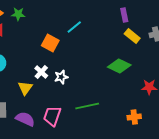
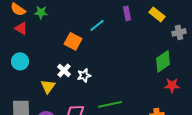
purple rectangle: (124, 15) -> (127, 13), moved
yellow rectangle: (132, 36) -> (157, 14), moved
green diamond: (119, 66) -> (163, 61), moved, turned -60

